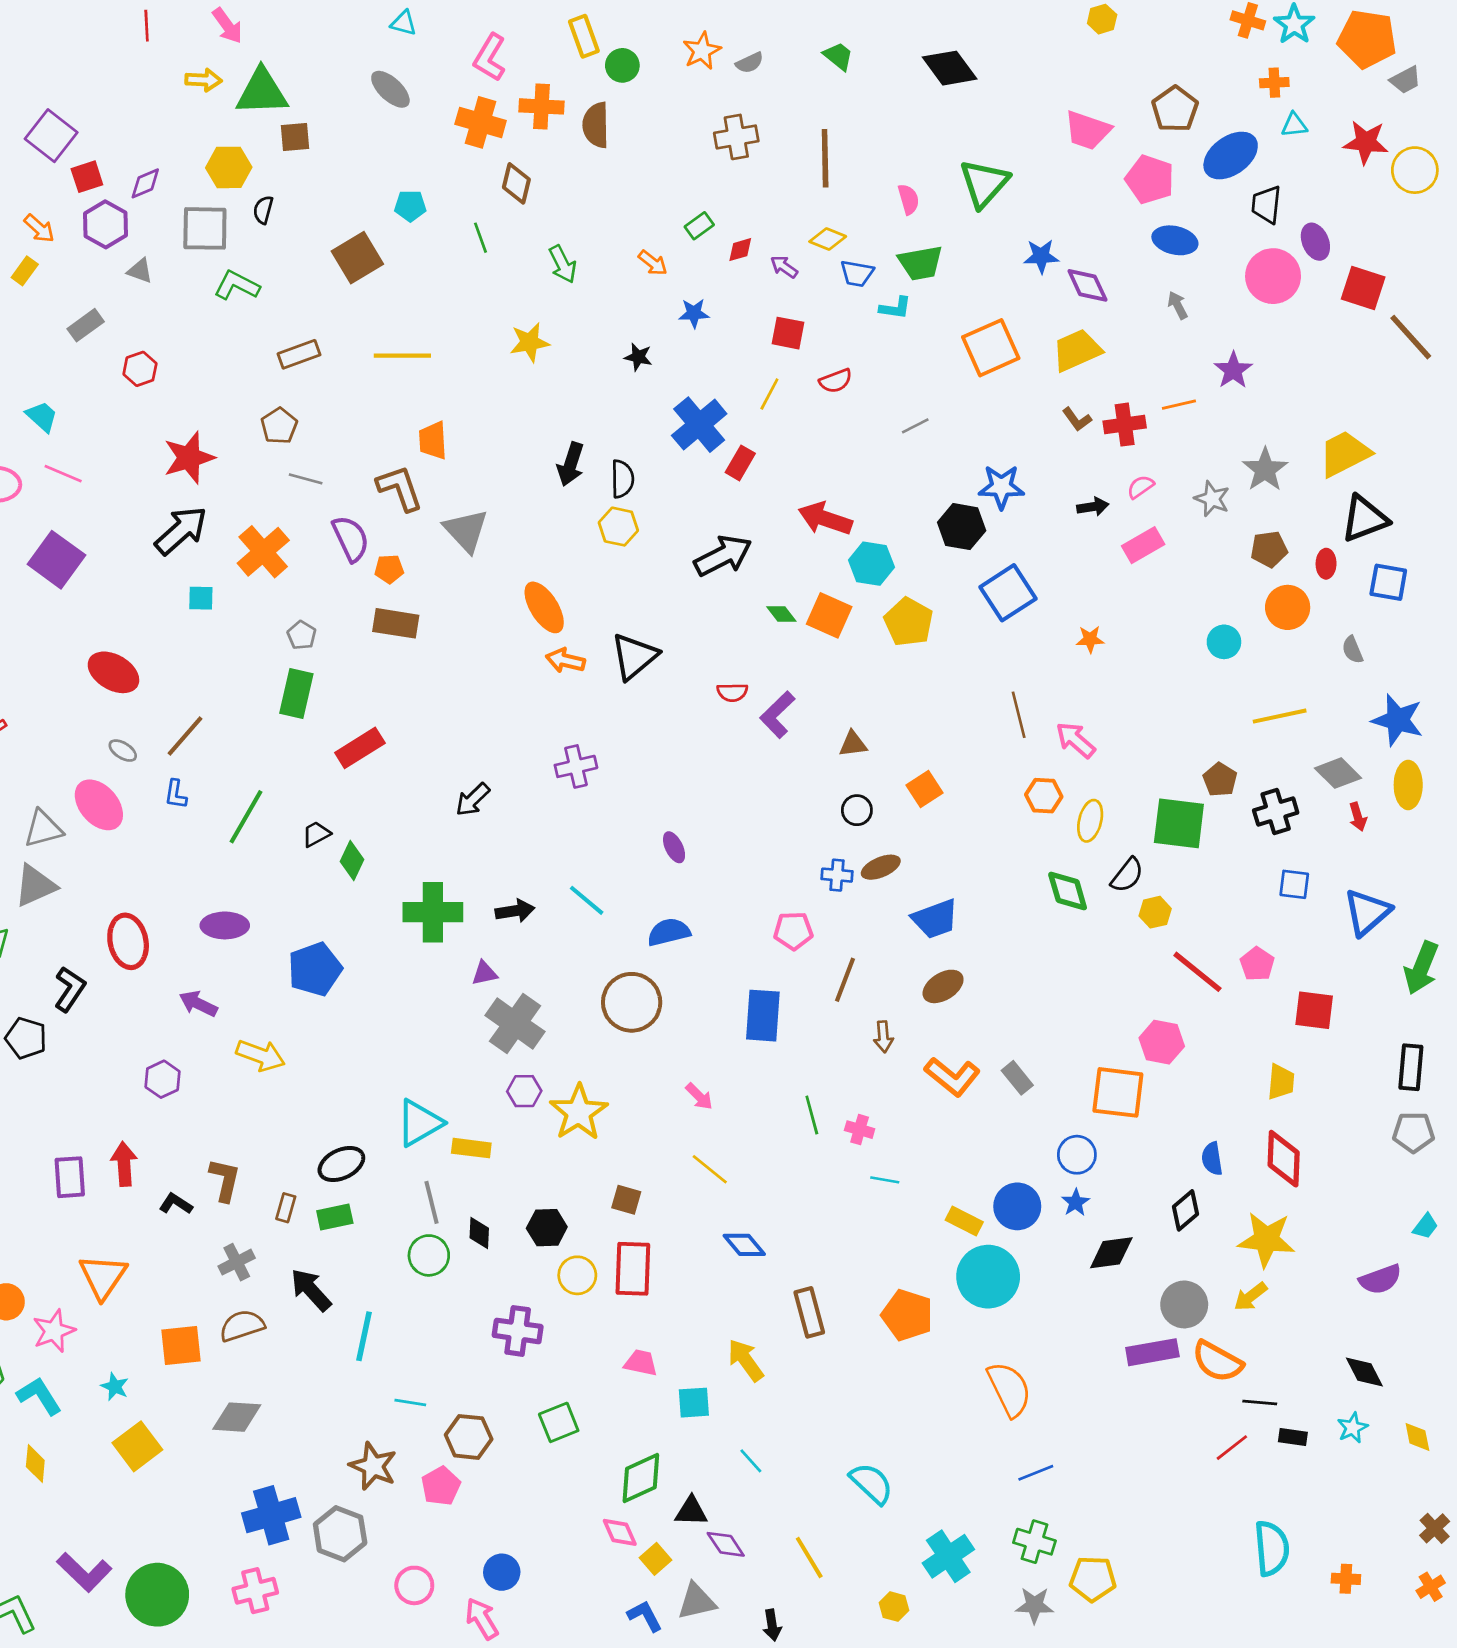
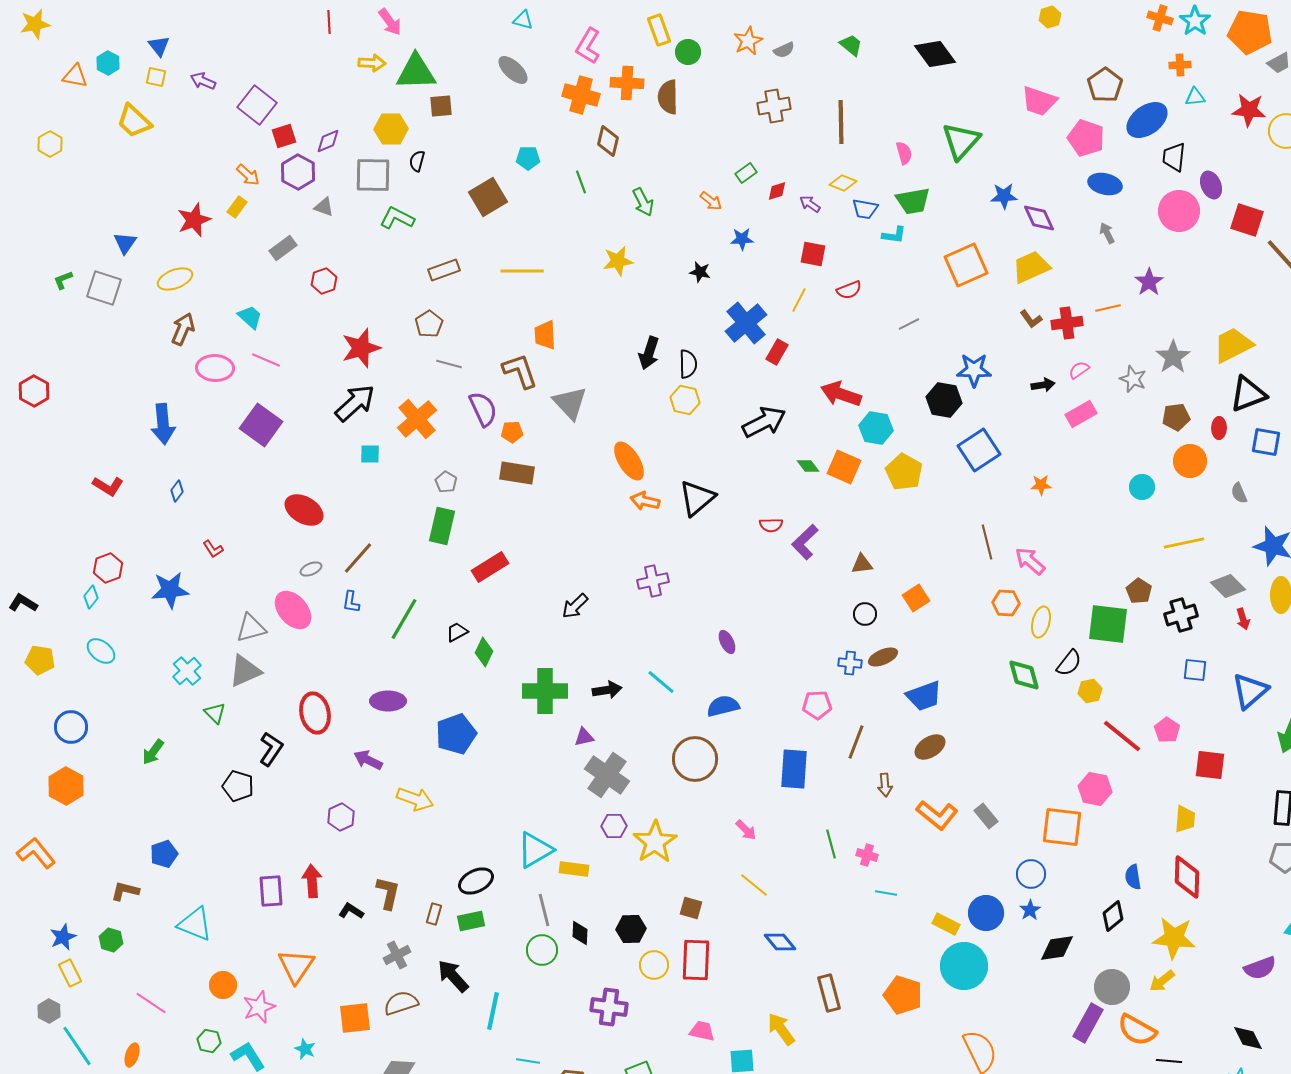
gray ellipse: (123, 751) -> (311, 569), turned -55
purple rectangle: (1152, 1352) -> (1088, 1023), turned -51

